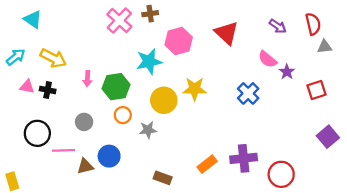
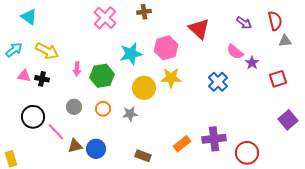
brown cross: (150, 14) -> (144, 12), moved
pink hexagon: (179, 41) -> (166, 48), moved
orange circle: (123, 115) -> (103, 109), moved
pink line: (64, 150) -> (56, 132), turned 48
blue circle: (109, 156) -> (96, 149), moved

